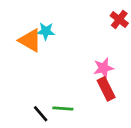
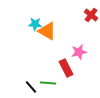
orange triangle: (30, 40) -> (47, 31), moved
red rectangle: (106, 89) -> (66, 68), moved

